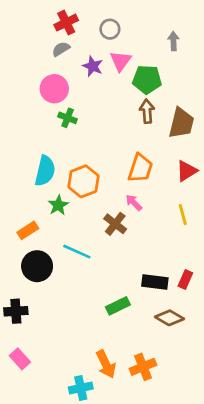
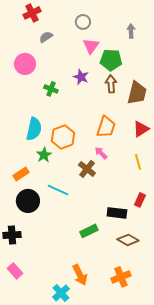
red cross: (66, 23) -> (32, 13), moved
purple star: (93, 66) -> (81, 77), moved
pink circle: (54, 89) -> (25, 64), moved
red rectangle: (185, 279) -> (140, 200), moved
orange cross: (143, 367) -> (121, 277), moved
cyan cross: (81, 388) -> (61, 293), turned -30

